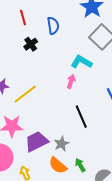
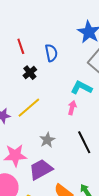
yellow line: (25, 94) -> (29, 108), moved
gray star: (61, 144) -> (47, 140), moved

